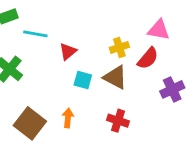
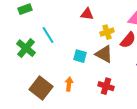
cyan line: (35, 34) -> (48, 35), moved, turned 48
red triangle: (68, 52) -> (87, 14), moved, turned 48

